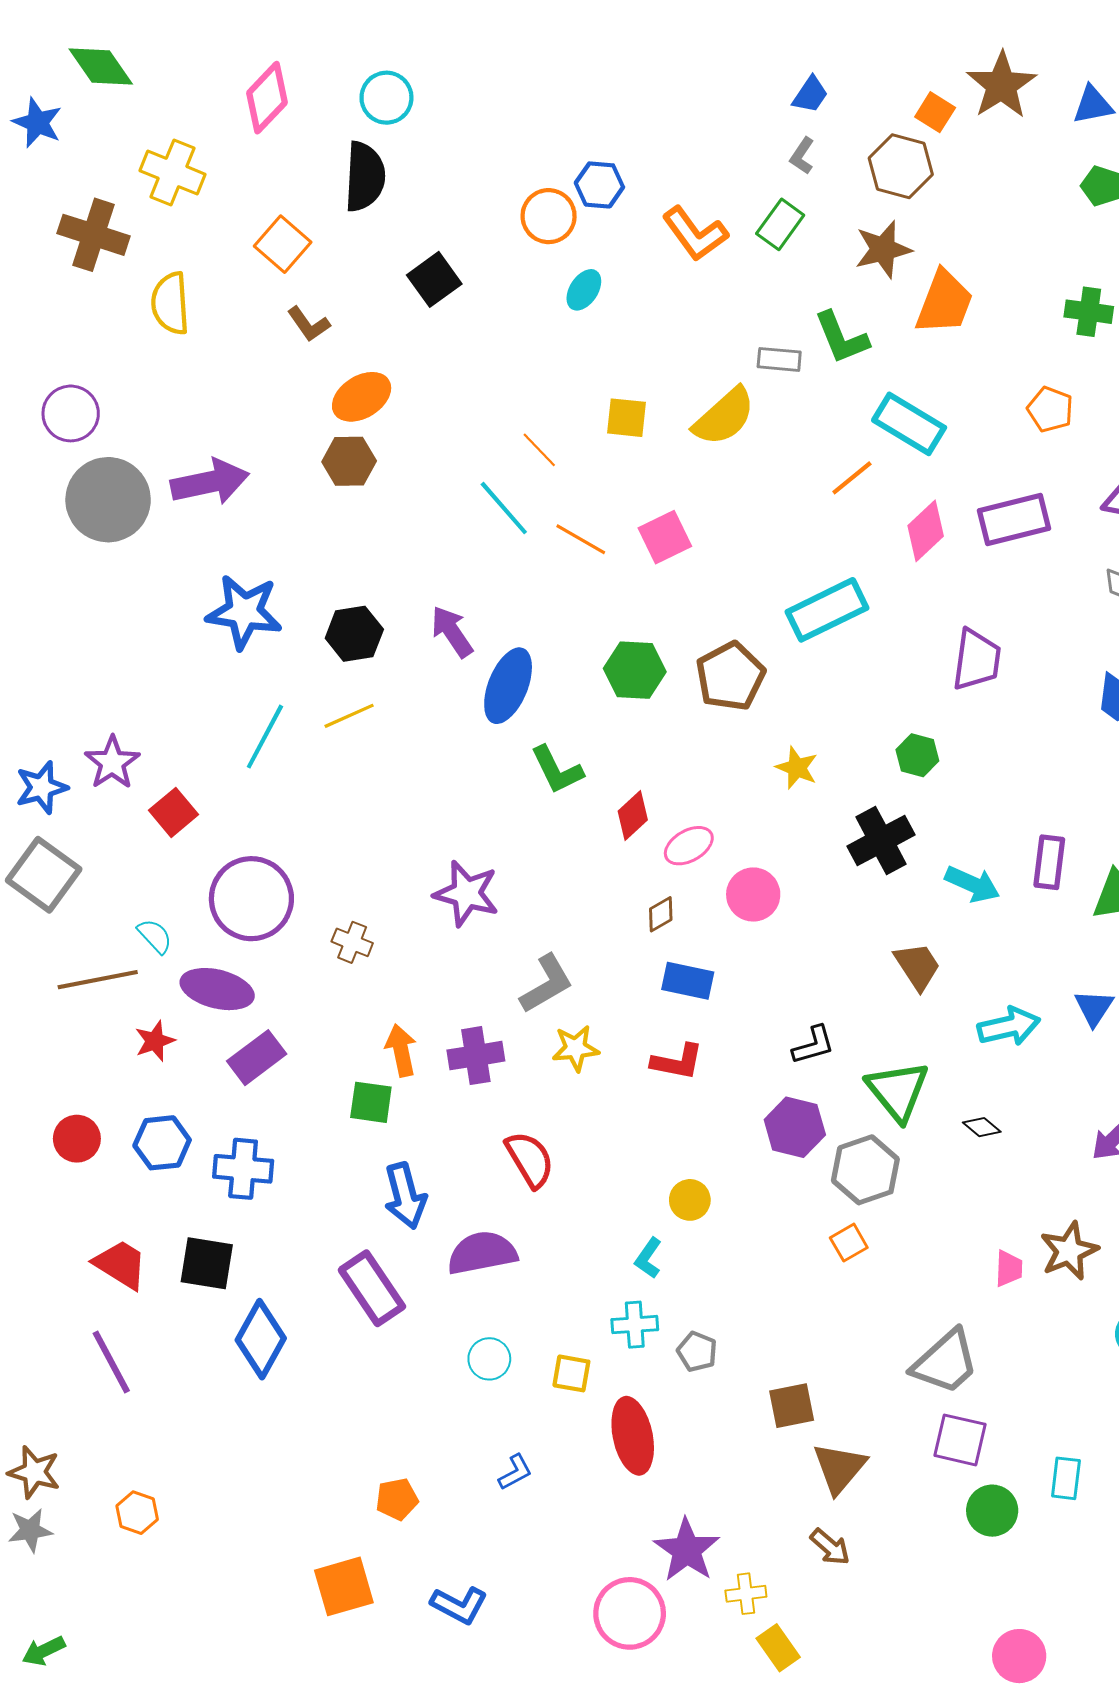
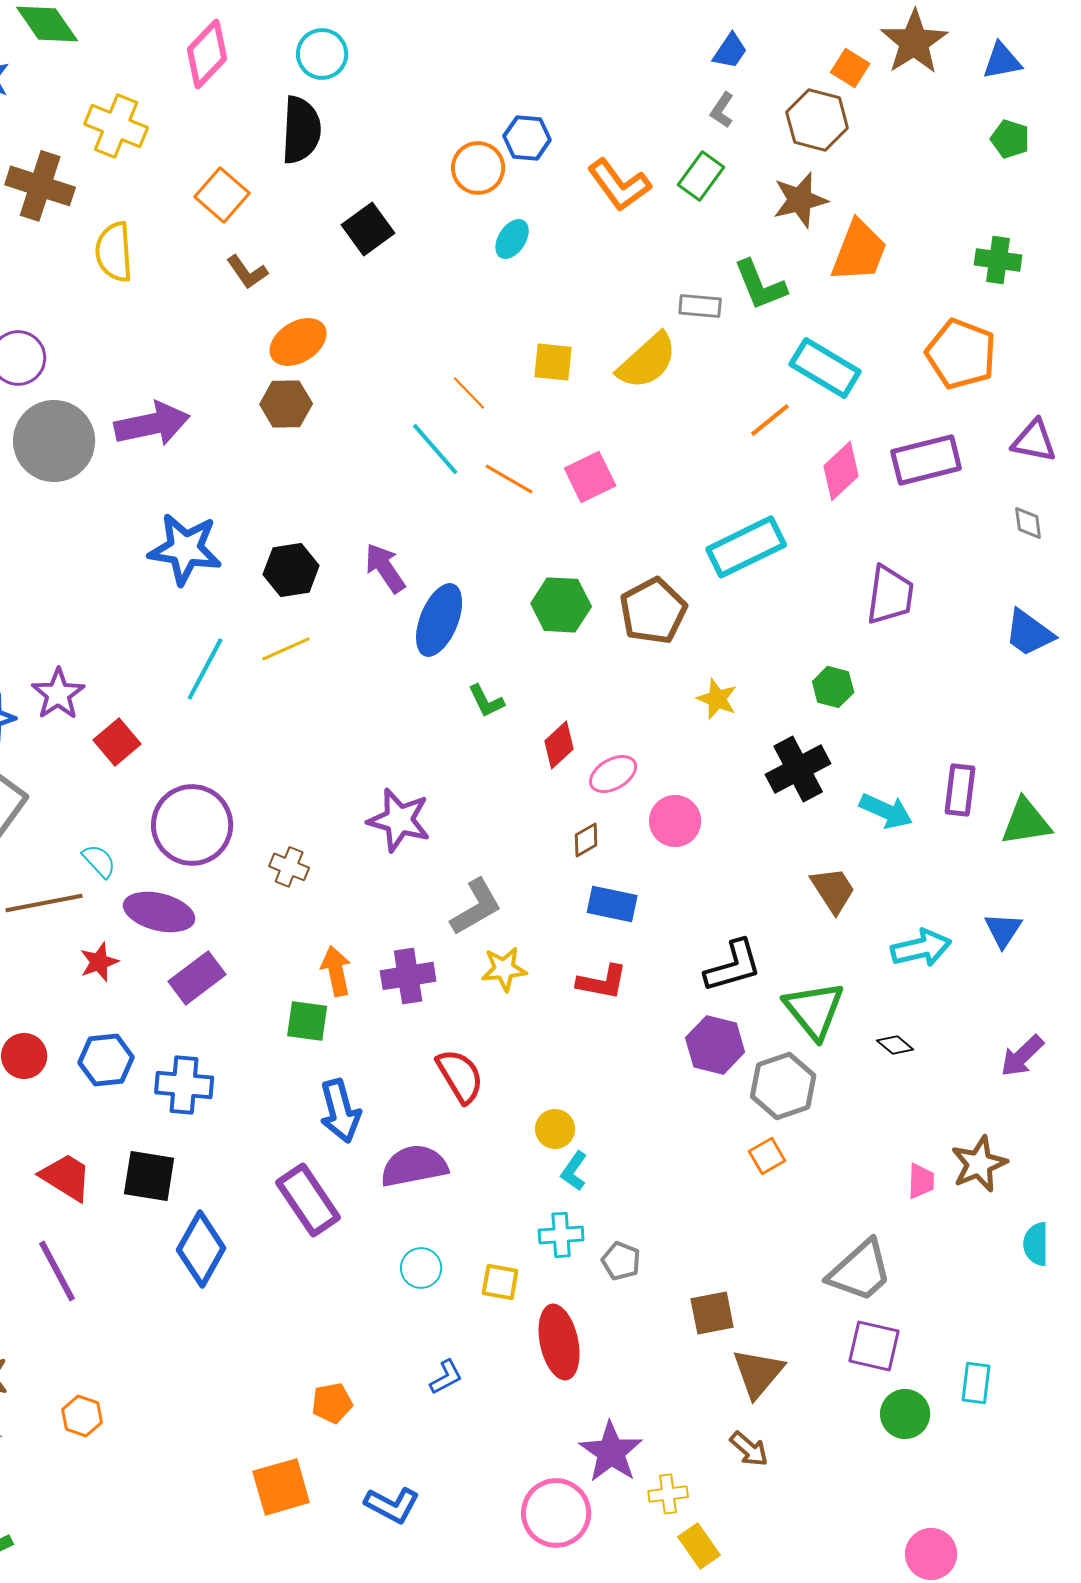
orange pentagon: (1050, 409) -> (961, 354), size x1.6
green L-shape: (557, 770) -> (486, 701), size x0.7
black L-shape: (813, 1045) -> (733, 966), size x1.4
yellow circle: (690, 1200) -> (555, 1129), moved

